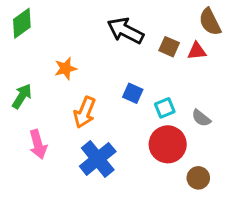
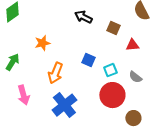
black arrow: (125, 31) -> (83, 17), size x0.7
red triangle: (197, 51) -> (132, 45), moved

